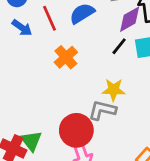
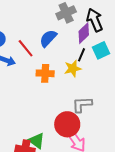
orange cross: (66, 57) -> (45, 73), turned -30
yellow star: (114, 90) -> (73, 69), moved

